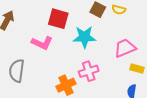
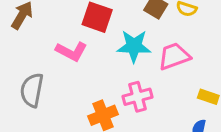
pink trapezoid: (125, 48) -> (174, 56), moved

